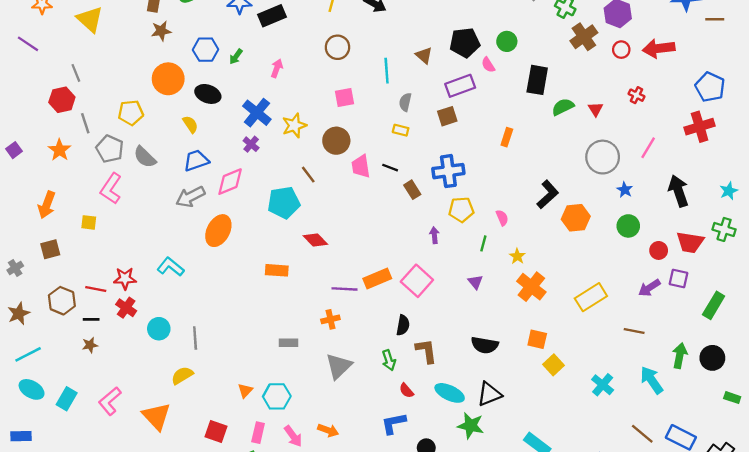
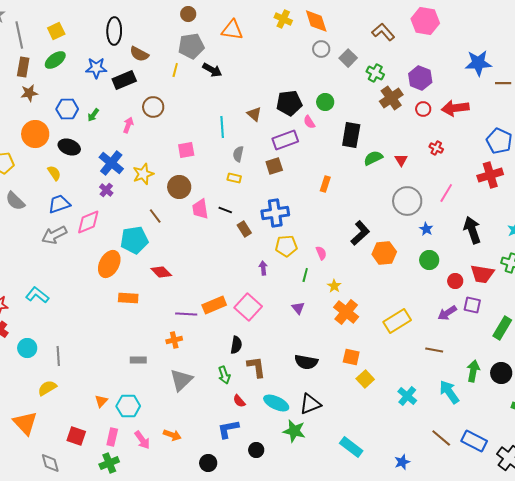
brown circle: (337, 47) -> (153, 107), moved
orange ellipse: (218, 231) -> (109, 264), moved

